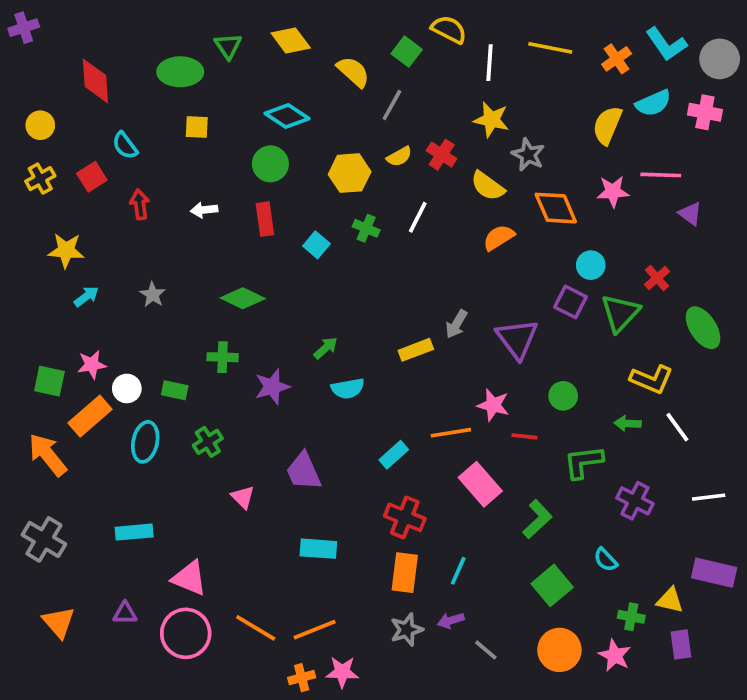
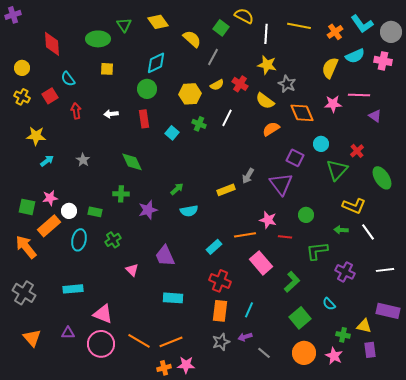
cyan diamond: (287, 116) -> (156, 63), turned -60
yellow cross: (40, 179) -> (22, 97), turned -35
green diamond: (243, 298) -> (132, 162), turned 40
purple square: (570, 302) -> (295, 158), moved

